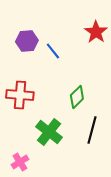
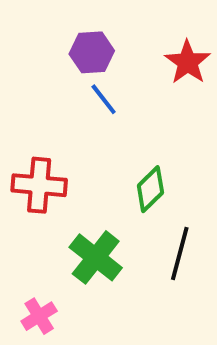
purple hexagon: (27, 41) -> (92, 52), moved

